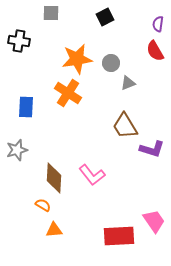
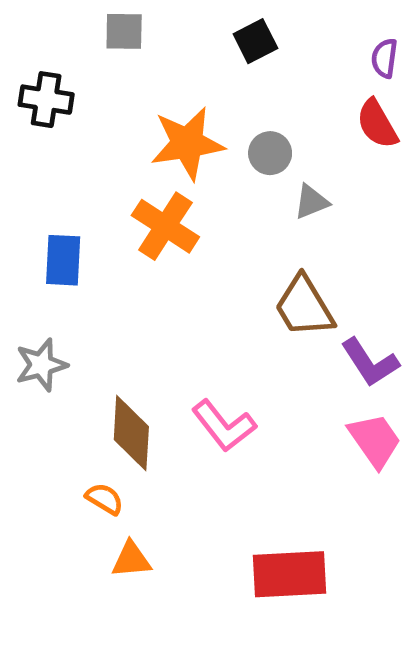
purple L-shape: (152, 149) -> (370, 362), turned 40
pink trapezoid: (154, 221) -> (375, 440), moved

